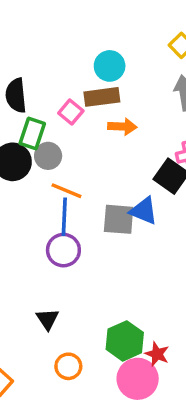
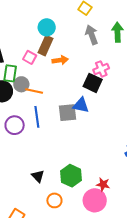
brown rectangle: (102, 97) -> (46, 46), turned -48
orange line: (66, 191) -> (34, 91), moved
purple circle: (63, 250) -> (15, 125), moved
green hexagon: (125, 341) -> (71, 176), moved

